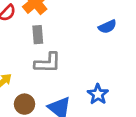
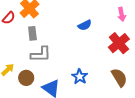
brown circle: (25, 104) -> (26, 78), moved

